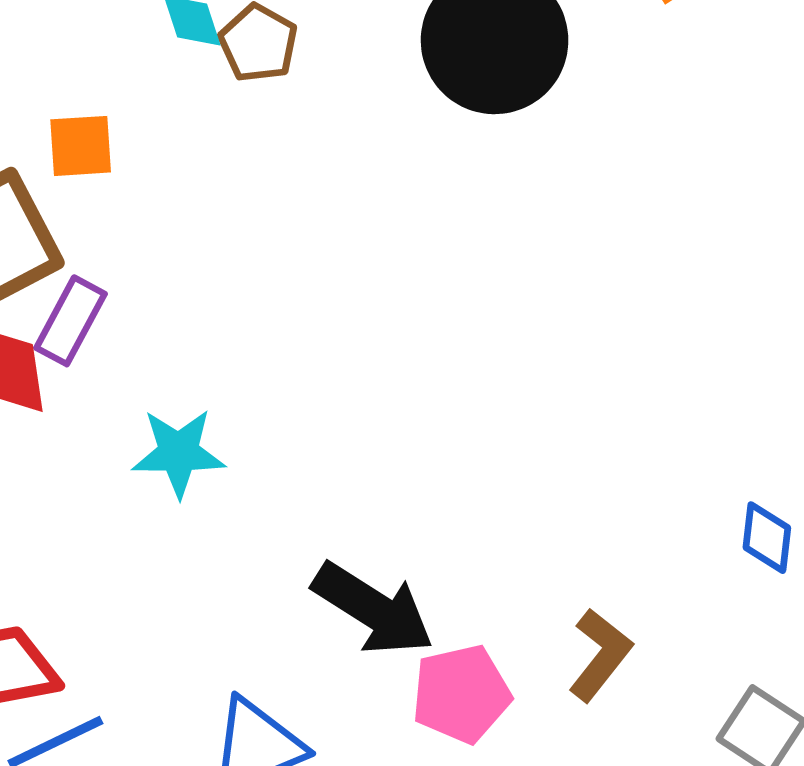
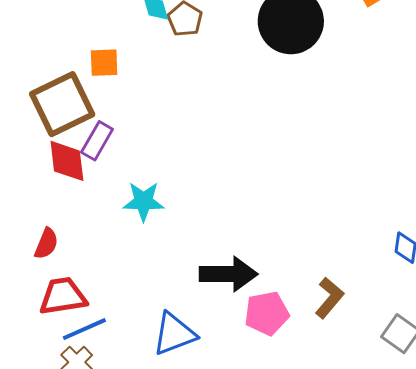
black arrow: (373, 609) -> (228, 274), turned -34

